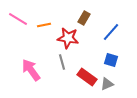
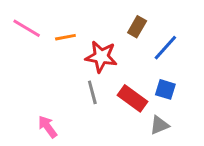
brown rectangle: (84, 18) -> (137, 27), moved
pink arrow: (31, 70) -> (48, 127), moved, size x0.7
red rectangle: (87, 77) -> (133, 98), moved

